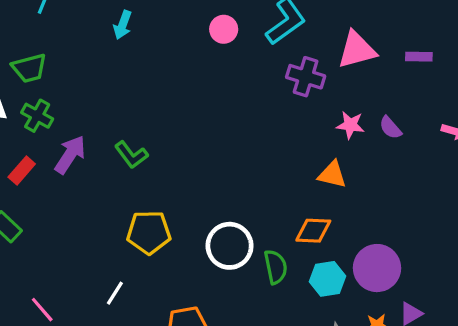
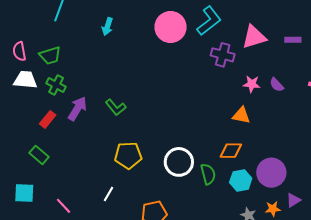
pink circle: (224, 29) -> (171, 27), size x1.8

